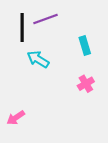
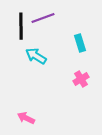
pink arrow: (16, 118) -> (26, 118), moved, turned 60

